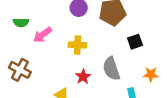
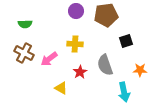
pink arrow: (42, 35) -> (49, 59), moved
brown cross: (20, 70) -> (24, 53), moved

